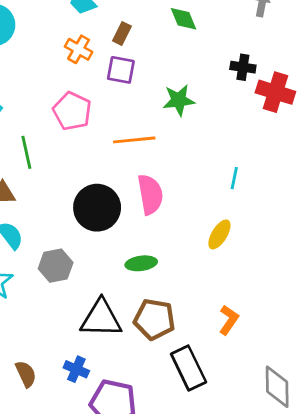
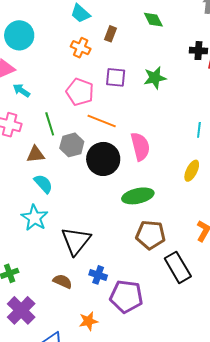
purple square: (121, 70) -> (116, 77), moved
orange line: (134, 140) -> (102, 121), moved, turned 32
green ellipse: (141, 263) -> (138, 196), size x1.4
gray hexagon: (56, 266) -> (72, 145), moved
black triangle: (101, 318) -> (76, 241), moved, turned -48
brown semicircle: (26, 374) -> (63, 281), turned -36

